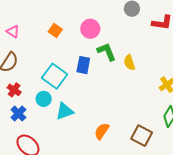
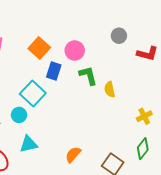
orange square: (55, 31) -> (39, 48), size x1.5
blue rectangle: (83, 65) -> (54, 71), moved
cyan triangle: (65, 111) -> (29, 144), moved

